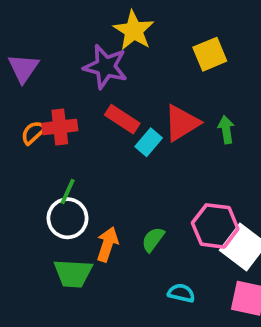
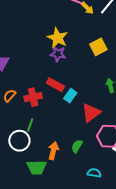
purple star: (105, 67) -> (58, 54), moved, size x0.7
red triangle: (182, 123) -> (91, 113), moved
red cross: (60, 127) -> (33, 97), moved
white circle: (68, 218) -> (19, 141), moved

